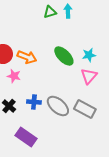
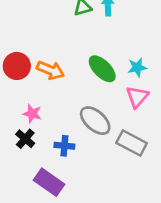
pink star: (14, 76) -> (32, 114), moved
blue cross: (34, 102) -> (64, 146), moved
gray ellipse: (58, 106) -> (95, 121), moved

